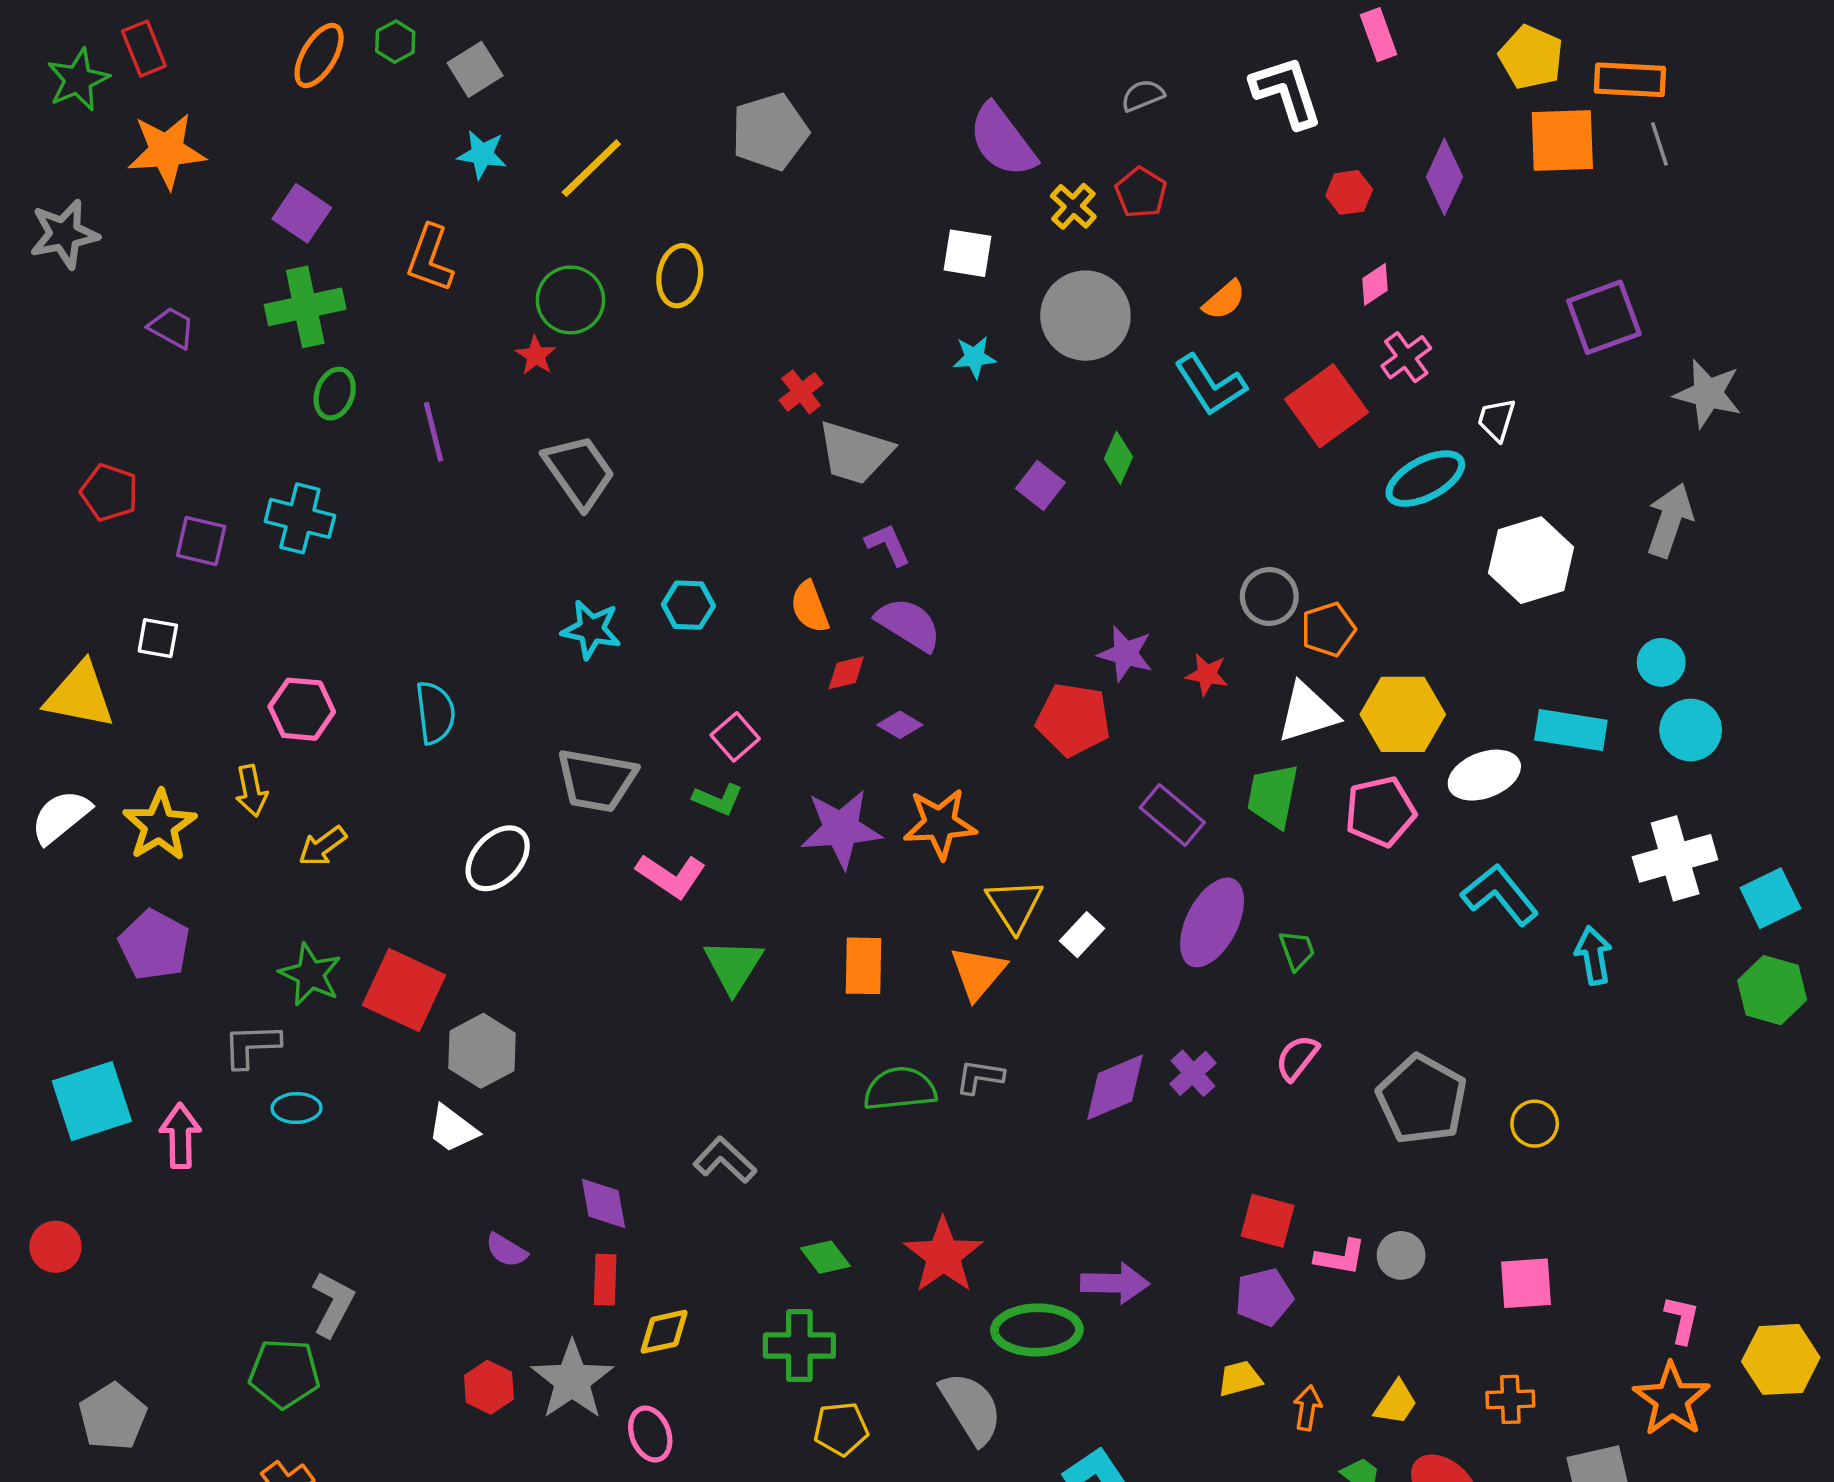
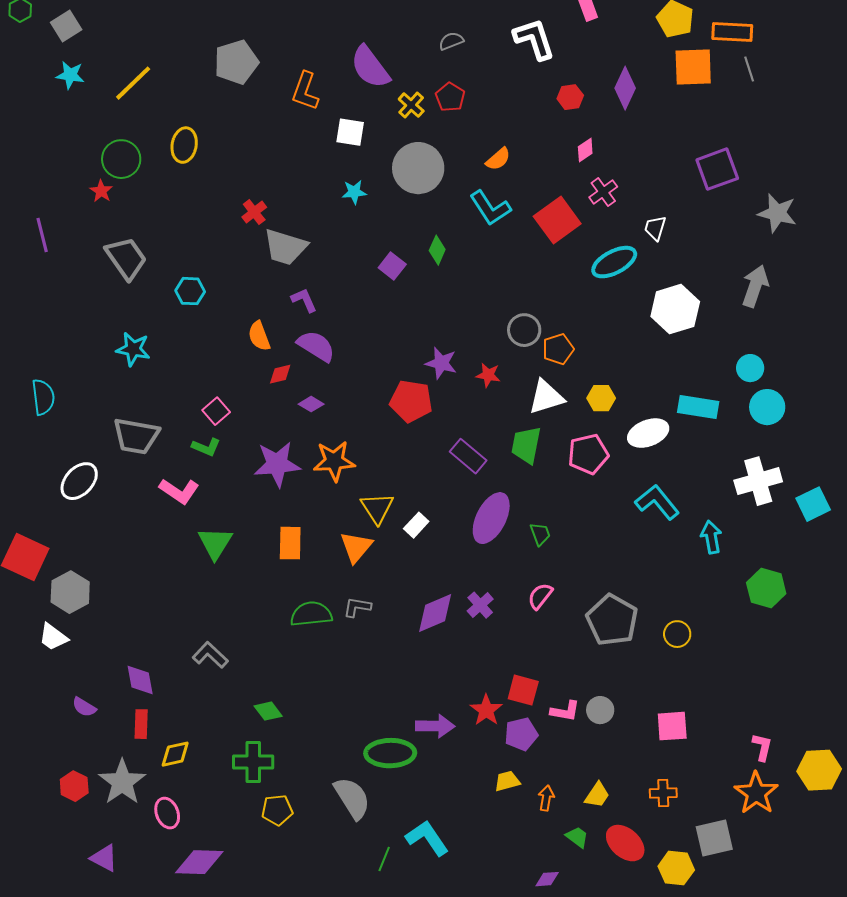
orange L-shape: (430, 258) -> (305, 91), moved
cyan hexagon: (688, 605) -> (190, 291), moved
yellow hexagon: (1403, 714) -> (601, 398), size x0.6
green hexagon: (1772, 990) -> (766, 588), moved
red star: (943, 1255) -> (486, 710), moved, size x0.7

